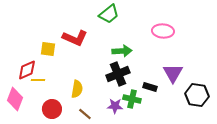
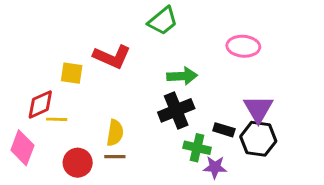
black hexagon: (197, 95) -> (258, 139), moved
purple star: (115, 106) -> (215, 167), moved
brown line: (85, 114) -> (115, 157), moved, turned -40

